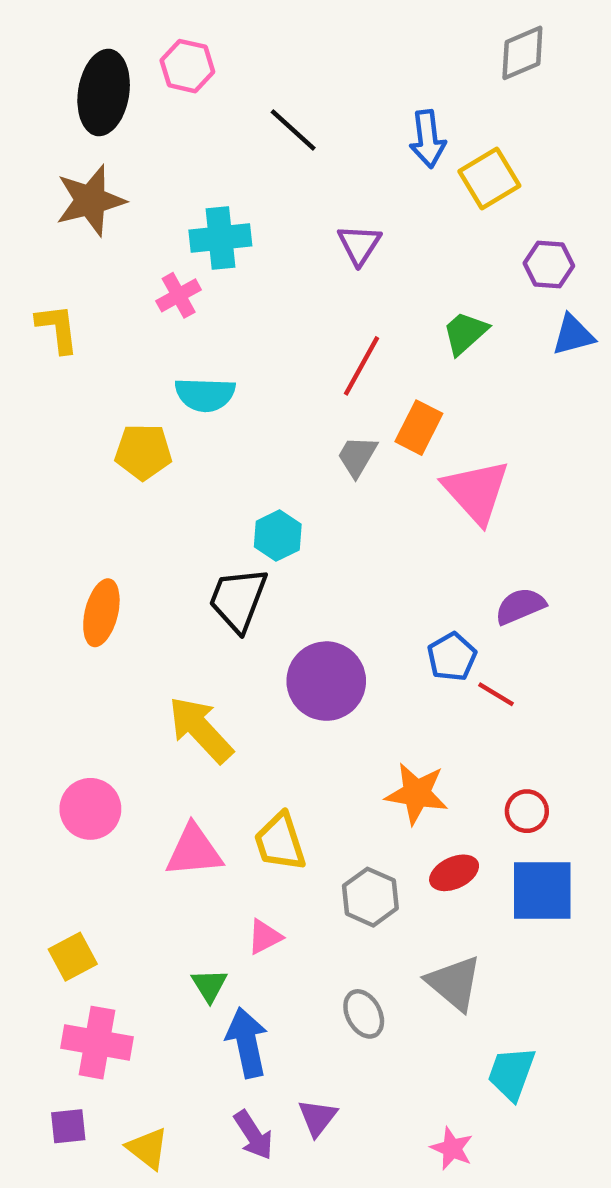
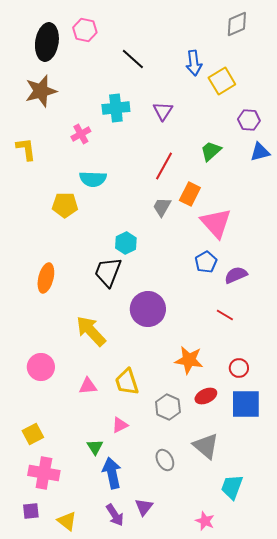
cyan cross: (220, 238) -> (116, 108), moved
blue pentagon: (452, 657) -> (206, 262), moved
pink triangle: (194, 851) -> (88, 386), size x0.7

